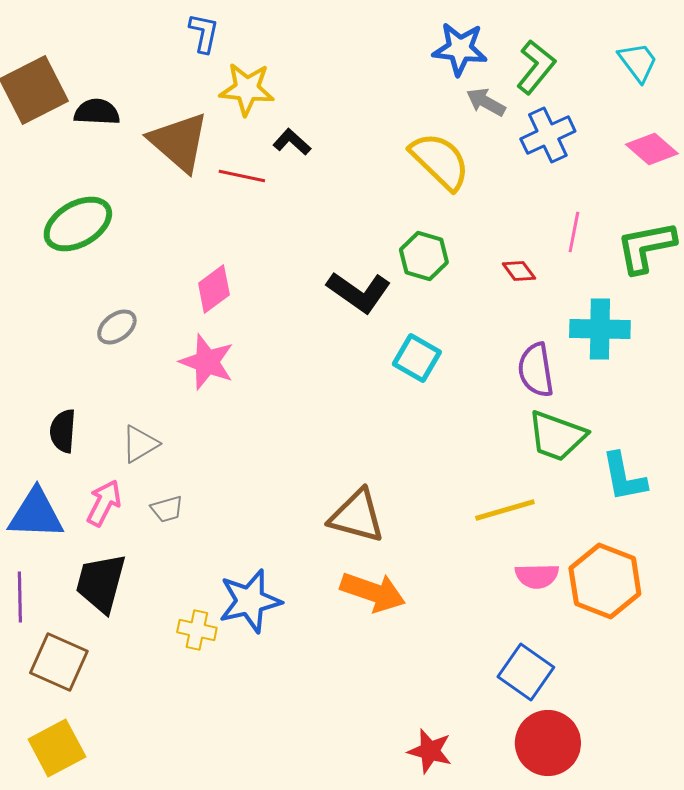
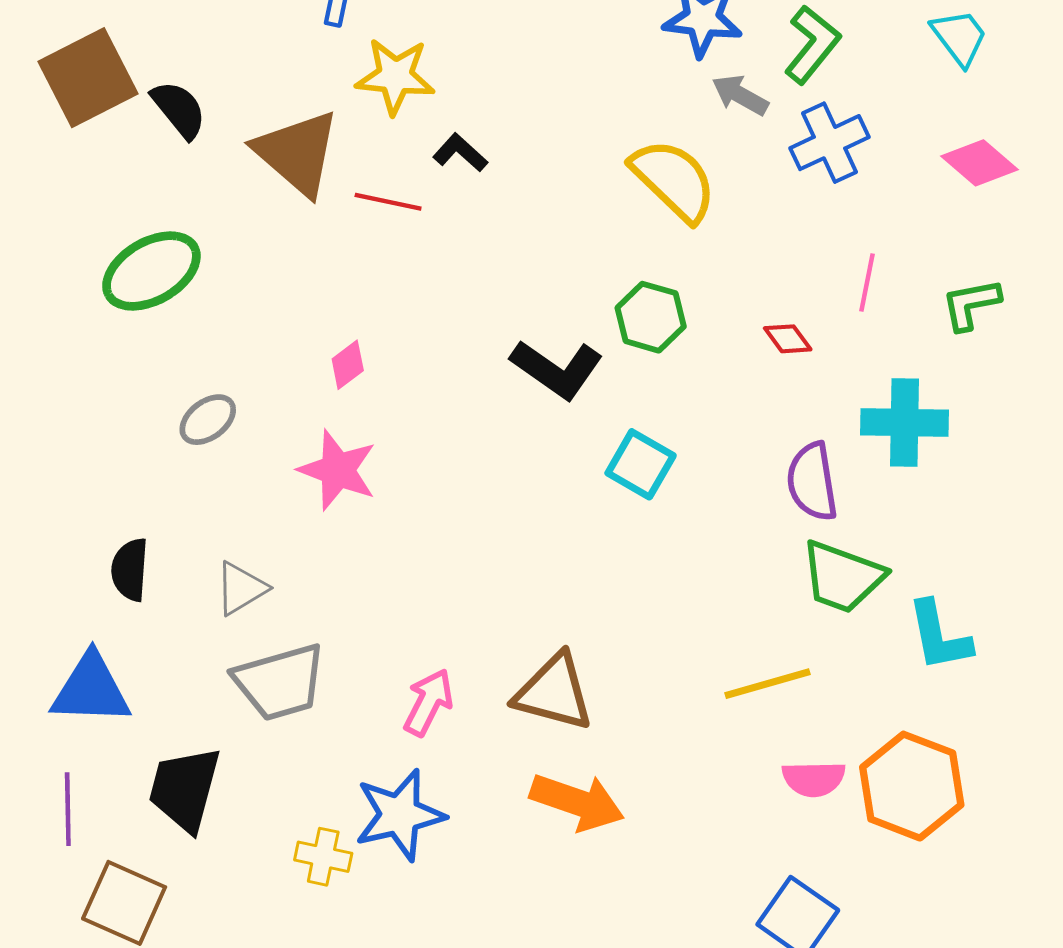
black semicircle: (97, 112) -> (179, 109), turned 48
green L-shape: (646, 247) -> (971, 304), size x0.7
pink diamond: (214, 289) -> (348, 365), size x0.7
pink arrow: (104, 503) -> (428, 702), moved
gray trapezoid: (167, 509) -> (280, 682), size x2.0

